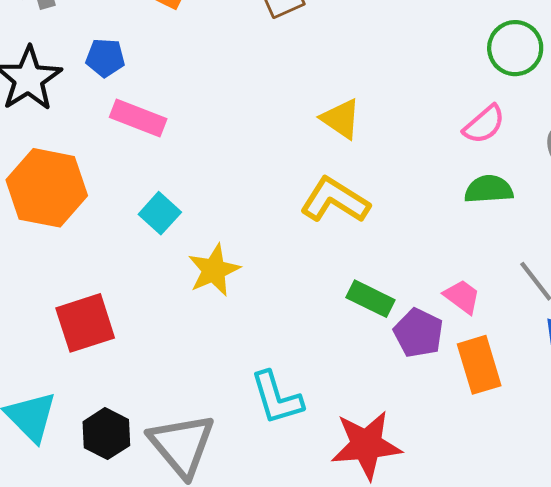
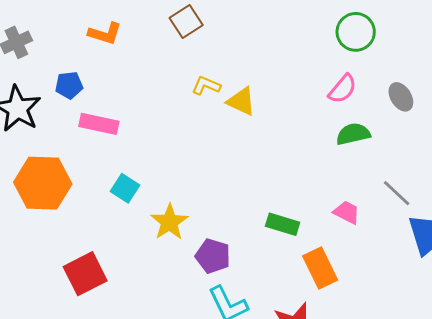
yellow L-shape: (335, 200) -> (206, 86), moved, size x0.6
purple pentagon: (418, 333) -> (213, 256), moved
orange rectangle: (479, 365) -> (320, 268), moved

